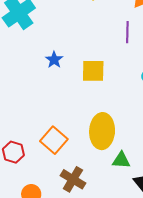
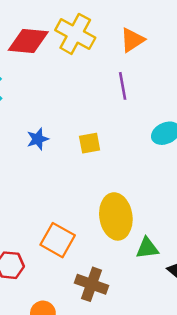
blue star: (54, 60) -> (38, 139), turned 30
yellow square: (93, 71) -> (90, 143), size x0.7

